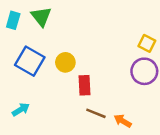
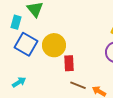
cyan rectangle: (13, 20) -> (16, 22), moved
yellow circle: (65, 62) -> (54, 45), size x1.5

